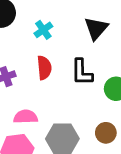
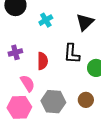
red semicircle: (44, 68) -> (43, 61), moved
pink semicircle: (26, 117) -> (28, 83), turned 54

